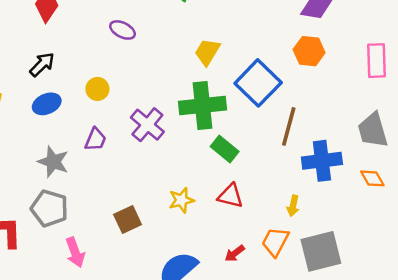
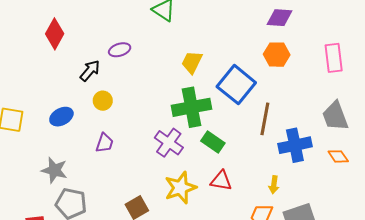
purple ellipse: (123, 30) -> (120, 50), turned -40
black arrow: (42, 64) -> (90, 71), moved
purple cross: (147, 125) -> (169, 143), moved
gray star: (53, 162) -> (54, 170), moved
yellow star: (181, 200) -> (180, 188), size x1.5

